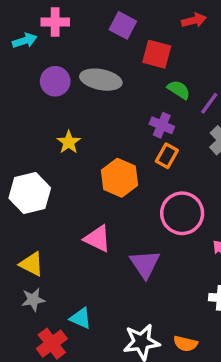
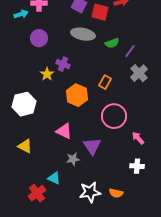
red square: (157, 54) -> (100, 12), moved
gray ellipse: (101, 80) -> (83, 34), moved
green semicircle: (179, 90) -> (112, 43), turned 128
purple cross: (162, 125) -> (63, 64), moved
gray star: (33, 300) -> (73, 159), moved

